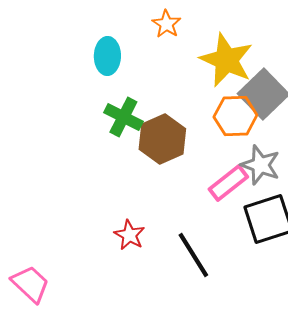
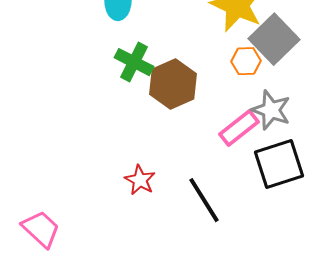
orange hexagon: (235, 116) -> (246, 61), size x0.7

